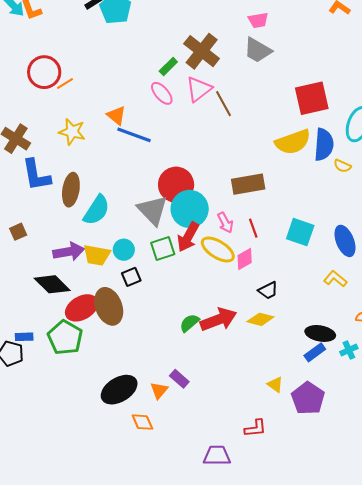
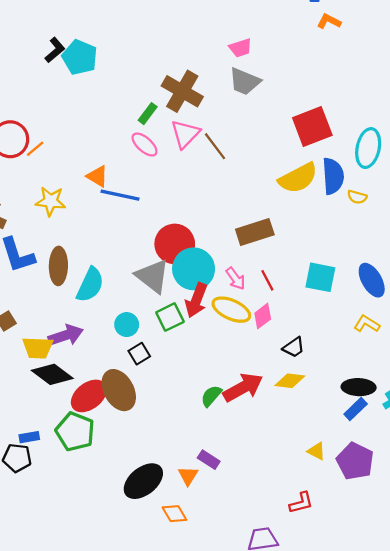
yellow trapezoid: (97, 255) -> (38, 348), moved

